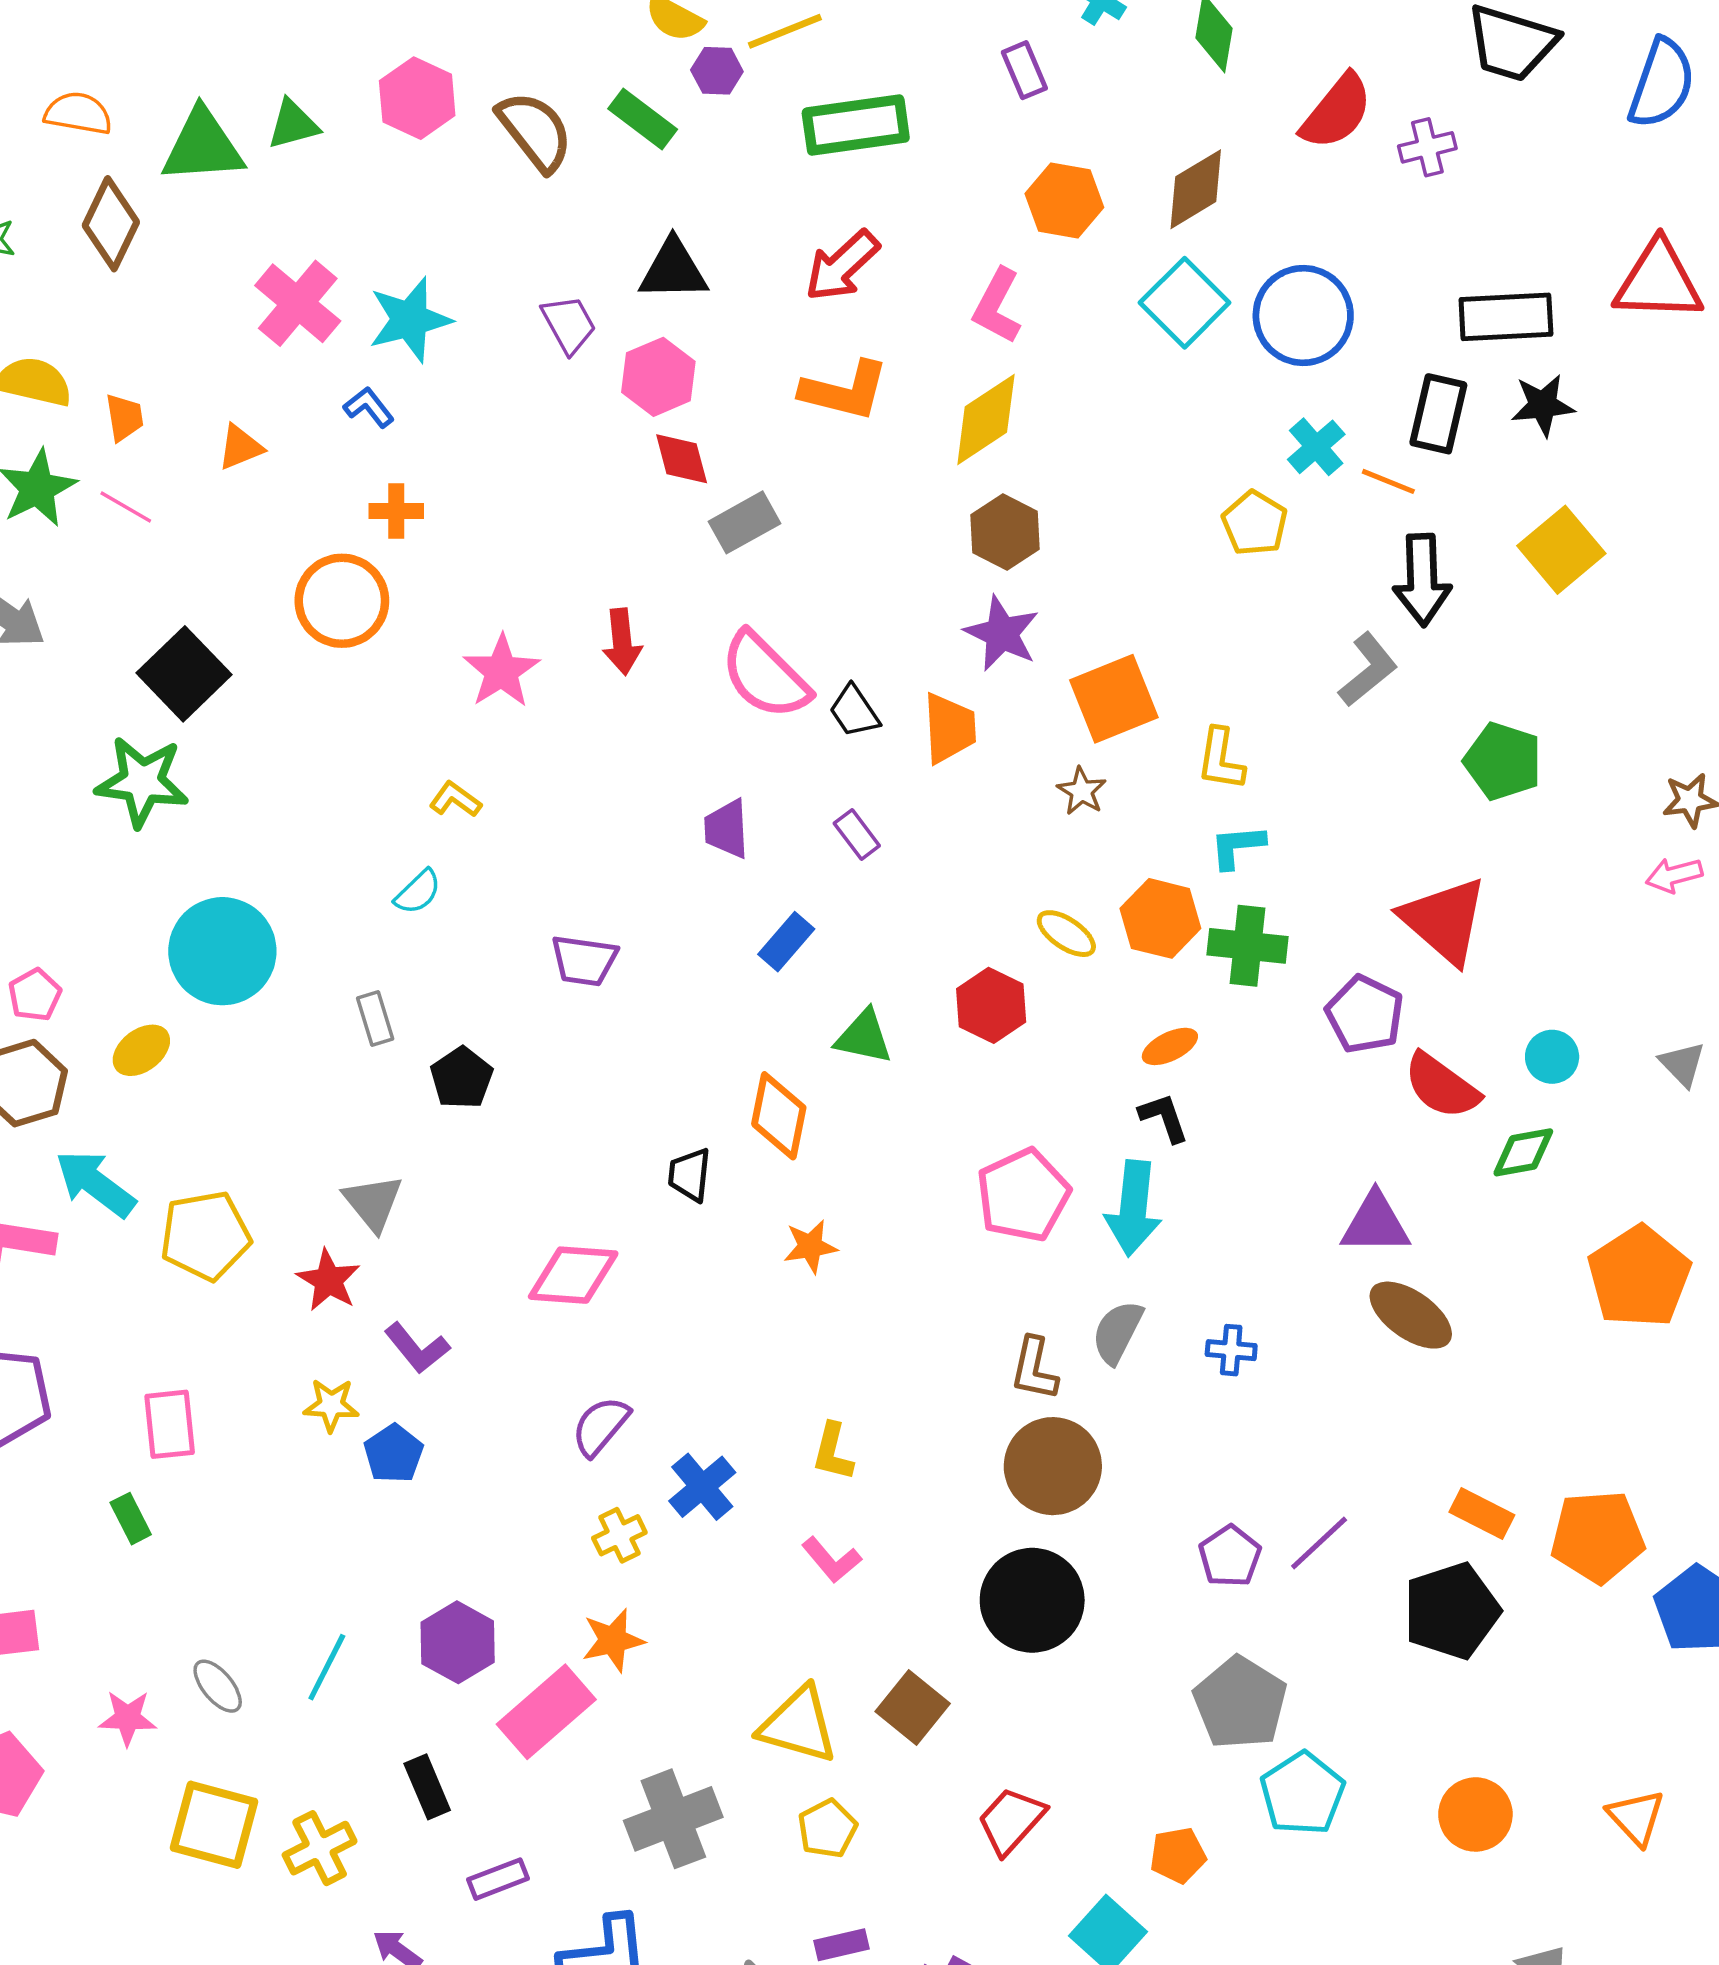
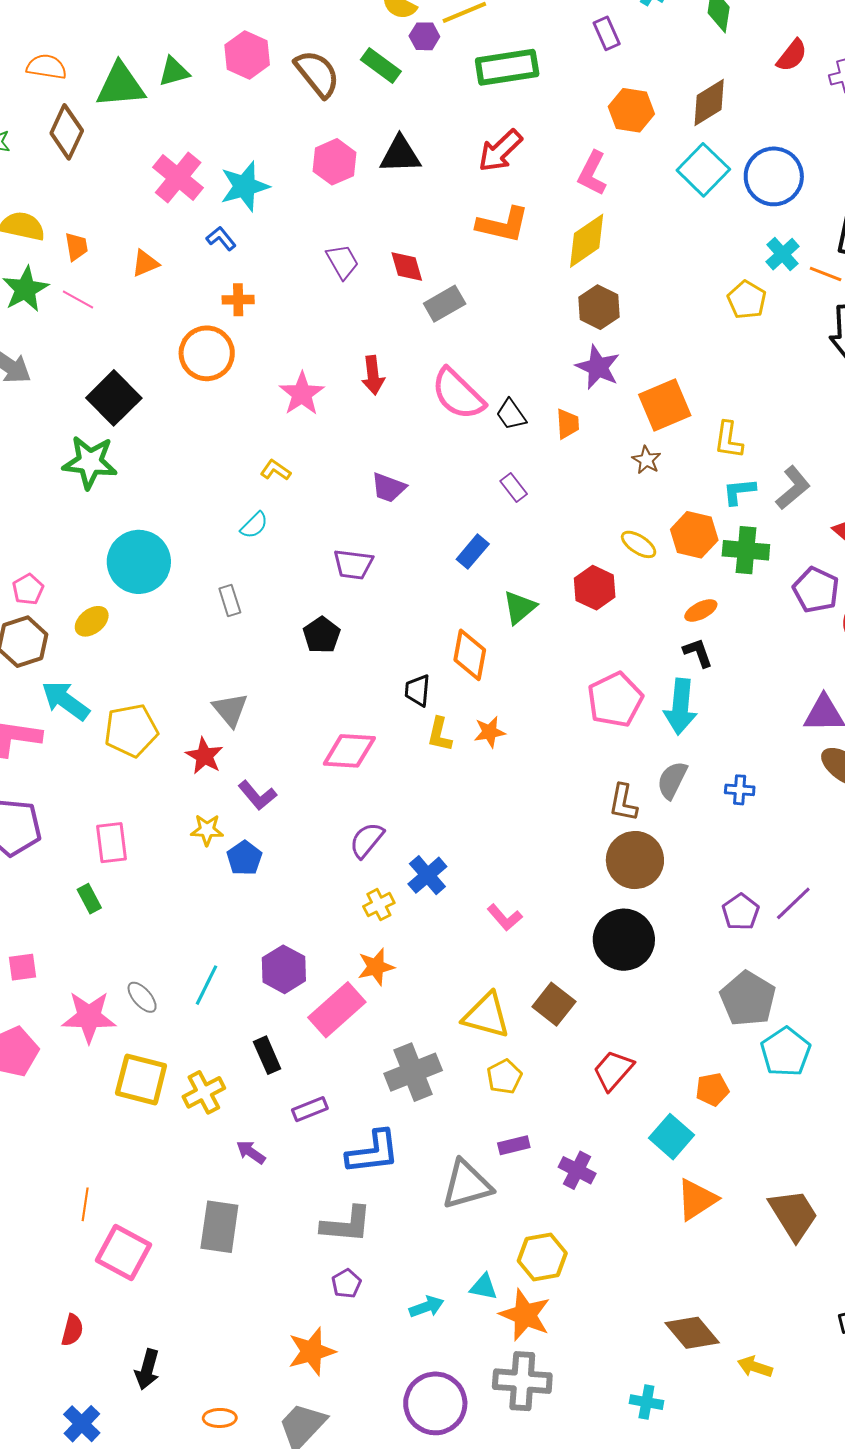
red semicircle: (1337, 112) -> (792, 55), size x0.7
purple trapezoid: (569, 324) -> (342, 262), moved
pink hexagon: (658, 377) -> (335, 162), moved
gray L-shape: (1368, 670) -> (793, 488), moved
orange trapezoid: (949, 728) -> (568, 424), size x0.7
purple trapezoid: (727, 829) -> (388, 488), moved, turned -66
green triangle: (864, 1037) -> (520, 607), turned -51
black pentagon: (462, 1078) -> (322, 635), moved
yellow L-shape: (833, 1452) -> (440, 734), moved
pink star: (128, 1718) -> (89, 1017), size x1.6

